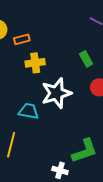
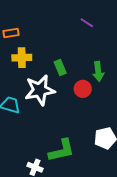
green rectangle: (86, 59) -> (60, 67), moved

